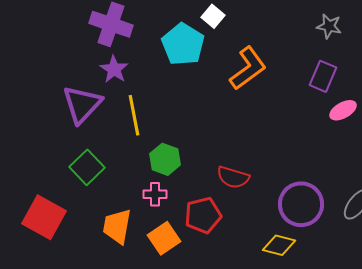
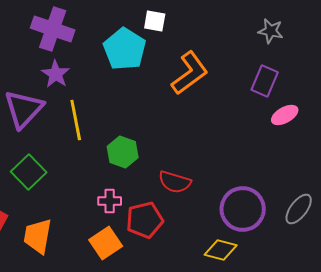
white square: (213, 16) -> (155, 21), turned -30
green hexagon: (165, 159) -> (123, 152), moved
pink cross: (155, 194) -> (110, 201), moved
orange trapezoid: (117, 226) -> (38, 236), moved

